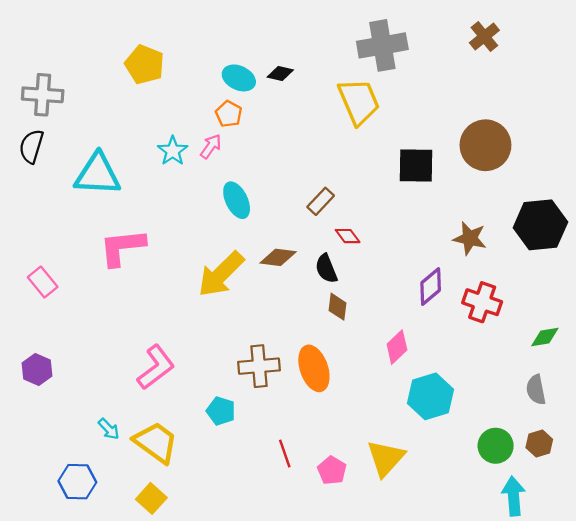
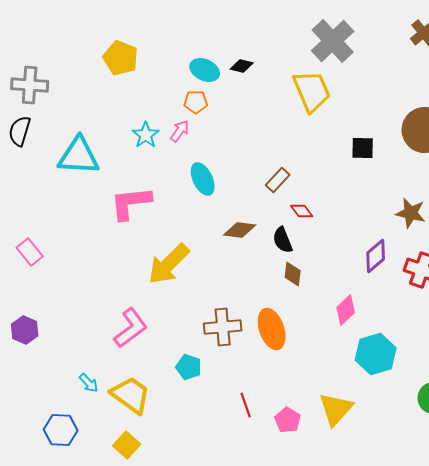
gray cross: (382, 45) -> (333, 41), turned -33
orange pentagon: (229, 114) -> (196, 102), turned -30
black square: (416, 165) -> (363, 148), size x0.7
pink L-shape: (122, 247) -> (131, 203), moved
yellow arrow: (221, 274) -> (169, 264), moved

